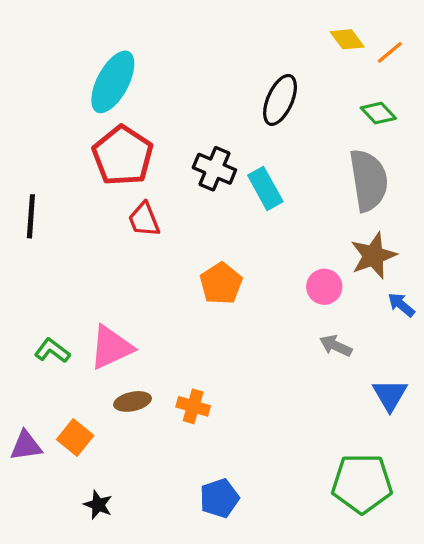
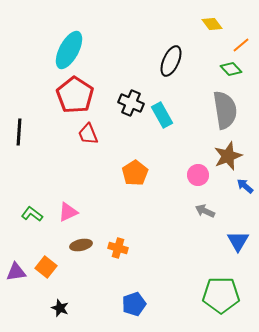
orange line: (390, 52) -> (241, 45), moved
pink triangle: (111, 347) -> (68, 212), size x0.7

